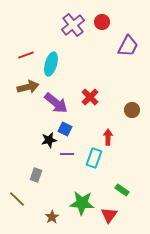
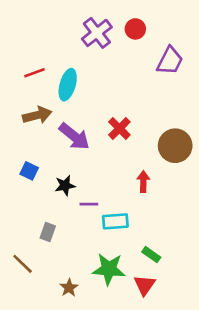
brown circle: (132, 110) -> (175, 146), size x1.6
blue square: (65, 129) -> (29, 171), moved
cyan rectangle: (94, 158) -> (115, 221), moved, turned 66
green rectangle: (122, 190) -> (151, 255), moved

